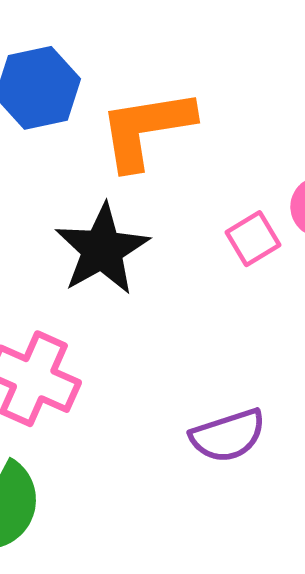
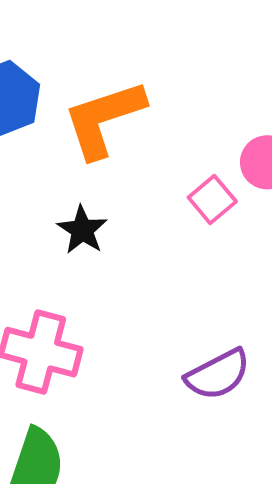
black star: (102, 249) -> (82, 230), size x0.6

